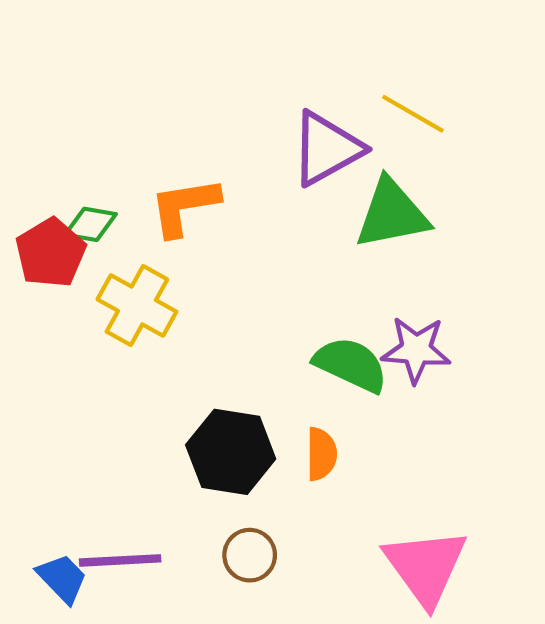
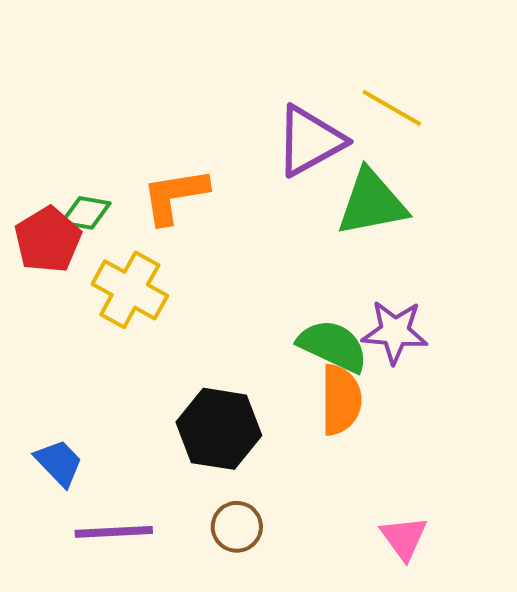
orange semicircle: (321, 454) -> (341, 400), moved, size x1.4
pink triangle: (426, 567) -> (404, 538), size x0.6
blue trapezoid: (62, 578) -> (59, 463), moved

